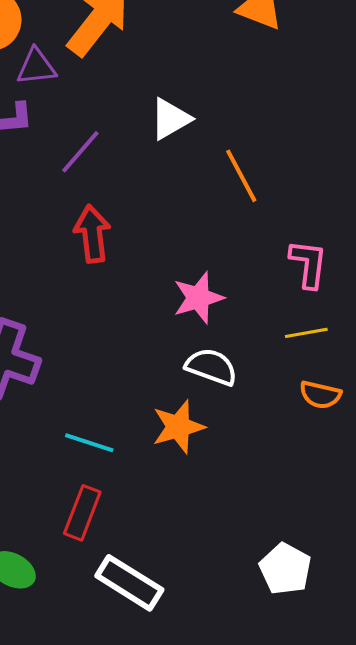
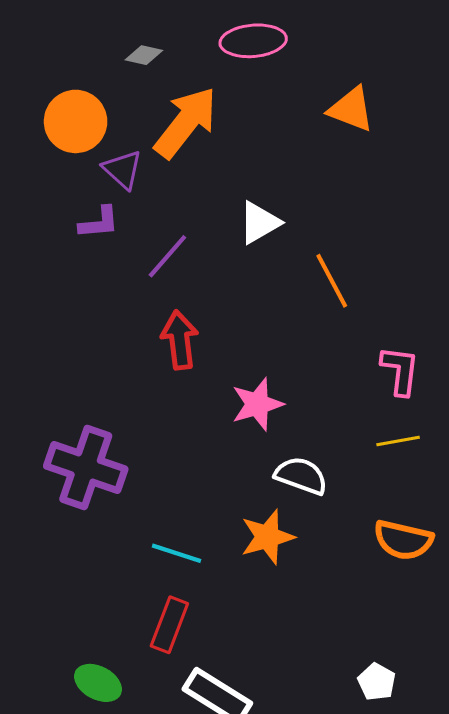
purple triangle: (36, 67) -> (122, 169), turned 48
pink star: (198, 298) -> (257, 404), moved
orange semicircle: (320, 395) -> (403, 540), moved, size x1.4
white pentagon: (285, 569) -> (377, 682), size x0.7

